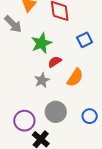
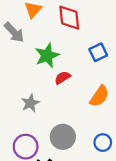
orange semicircle: (75, 78) -> (99, 96), moved
gray star: (42, 80) -> (30, 103), moved

